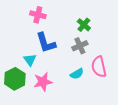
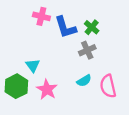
blue L-shape: (46, 43) -> (65, 27), moved
pink semicircle: (99, 67) -> (108, 86), moved
pink star: (43, 82) -> (47, 89), turned -30

